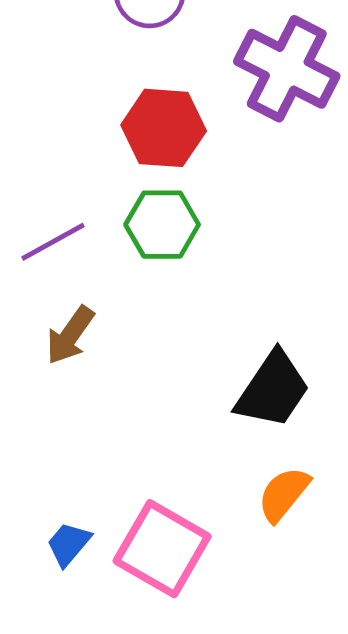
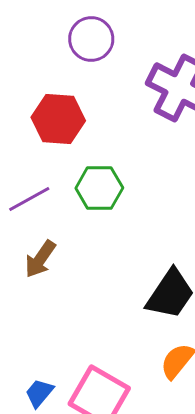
red hexagon: (164, 128) -> (58, 119), moved

